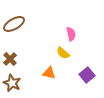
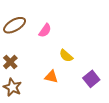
pink semicircle: (71, 34) -> (45, 30), moved, turned 48

